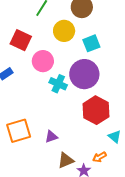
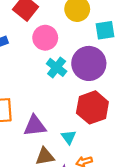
cyan triangle: (115, 136) -> (69, 137), moved
purple triangle: (51, 137) -> (35, 126), size x1.5

